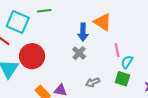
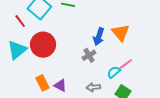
pink line: (117, 50) -> (126, 64), turned 48
cyan semicircle: (127, 62) -> (114, 72), moved

